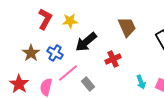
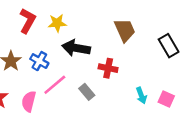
black arrow: (86, 42) -> (76, 48), turned 50
red cross: (113, 59) -> (108, 68), turned 35
gray rectangle: (88, 84) -> (87, 92), moved

